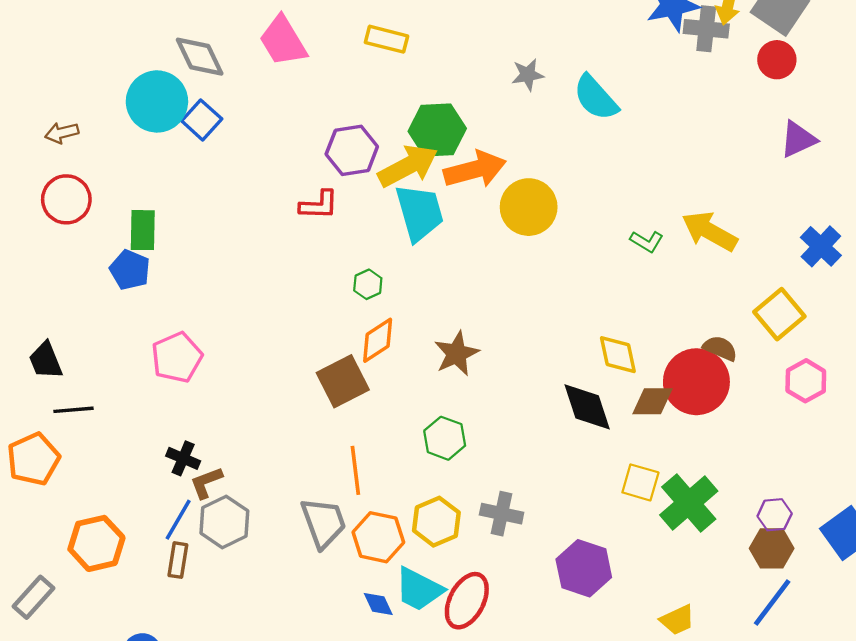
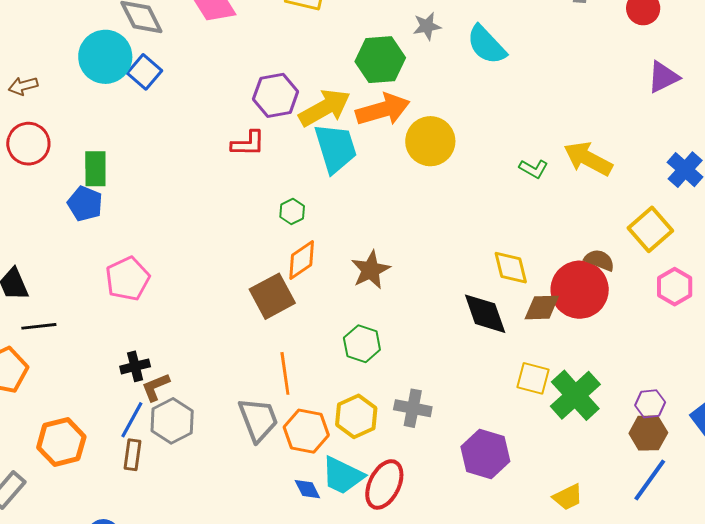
green hexagon: (437, 130) -> (380, 60), moved
black cross: (183, 458) -> (135, 366), turned -36

